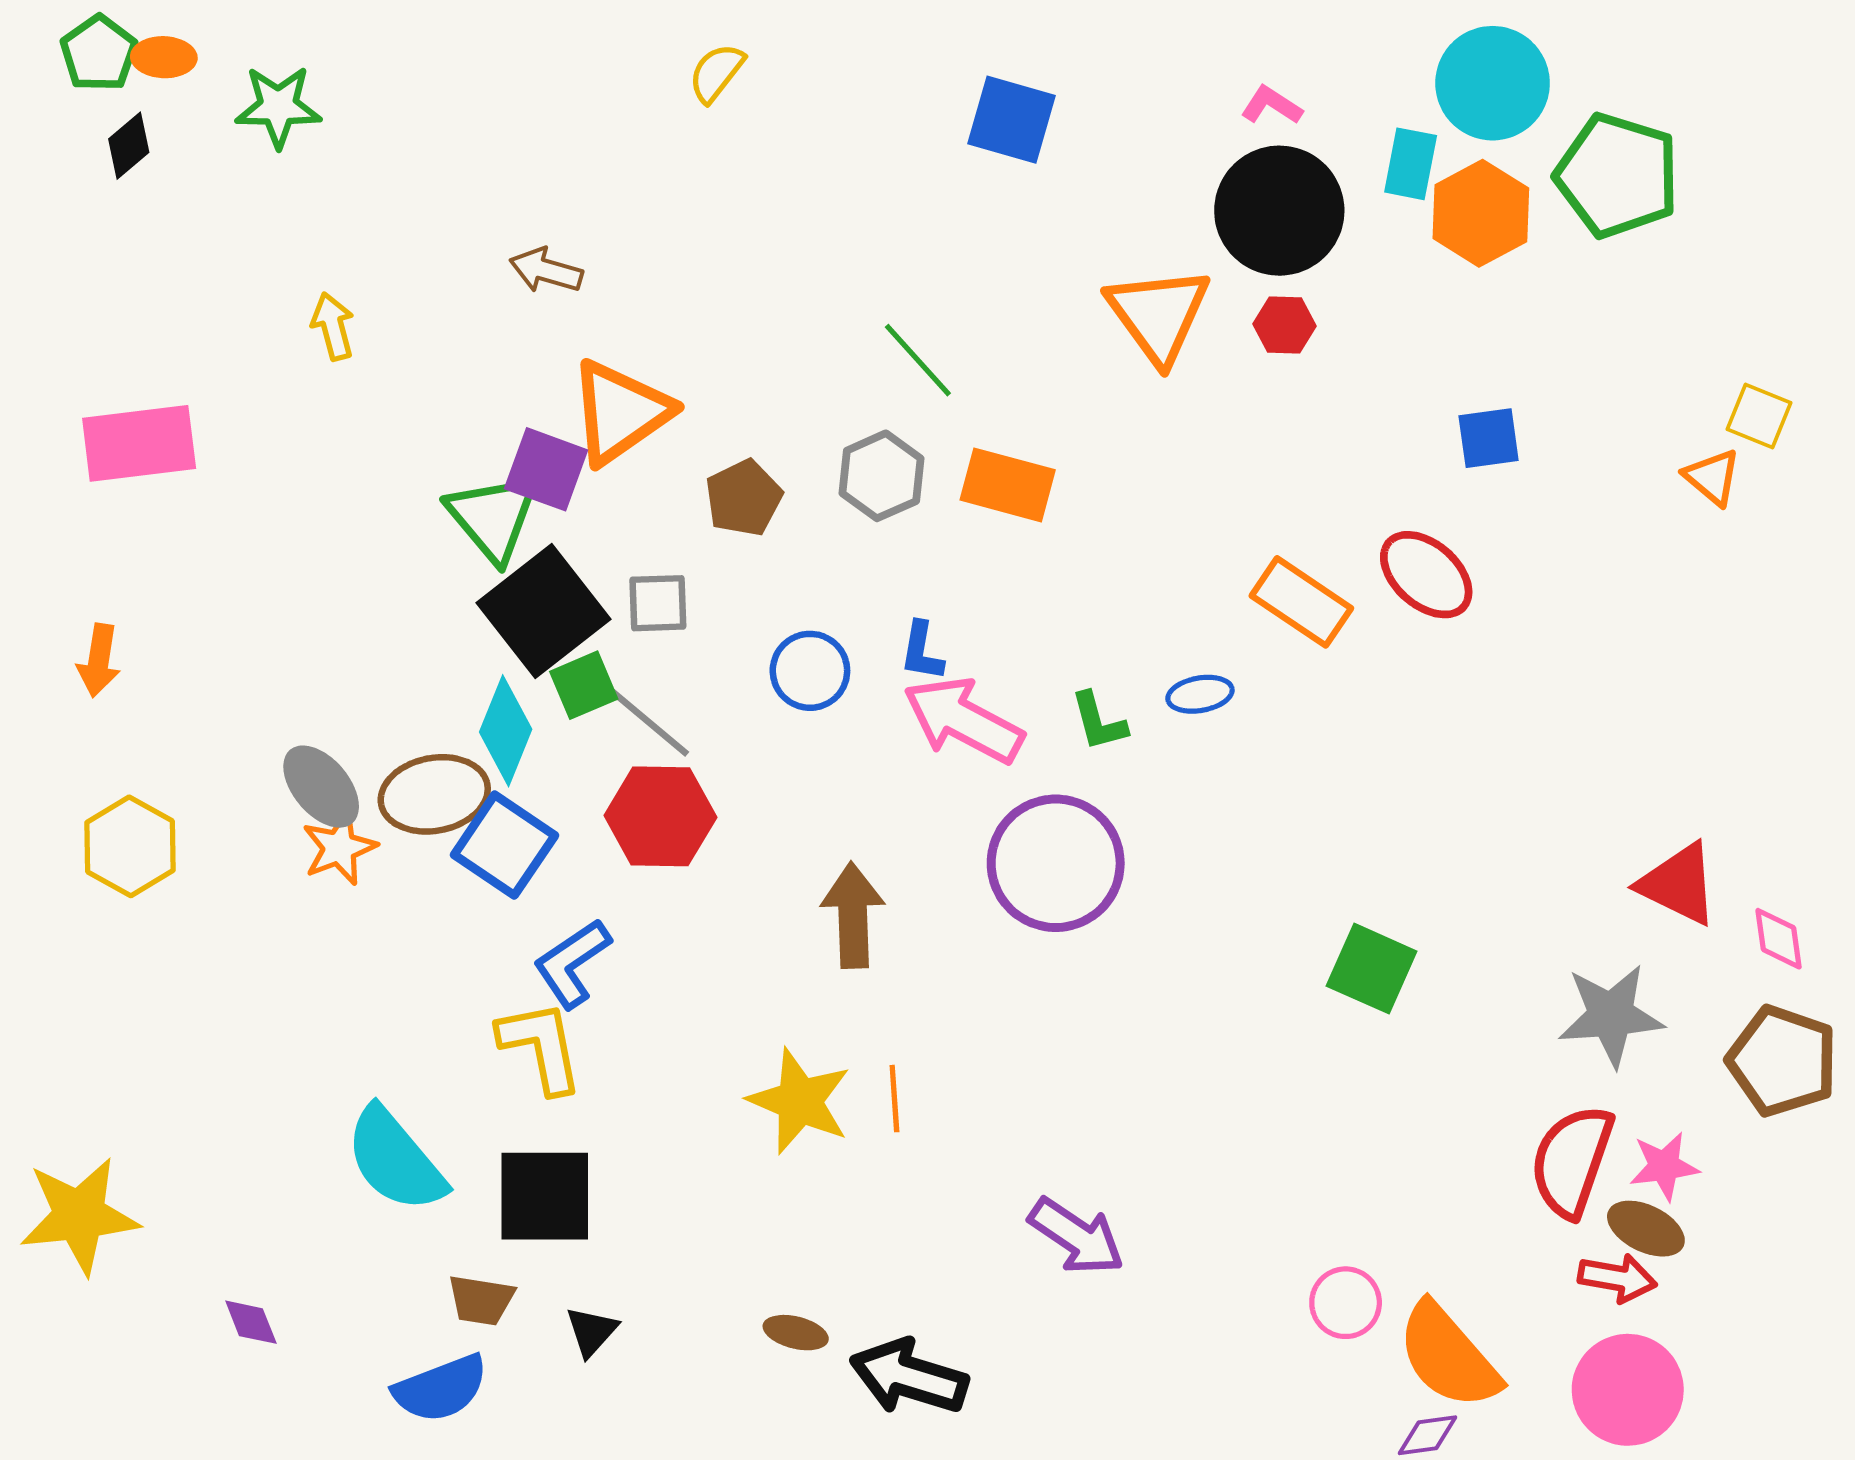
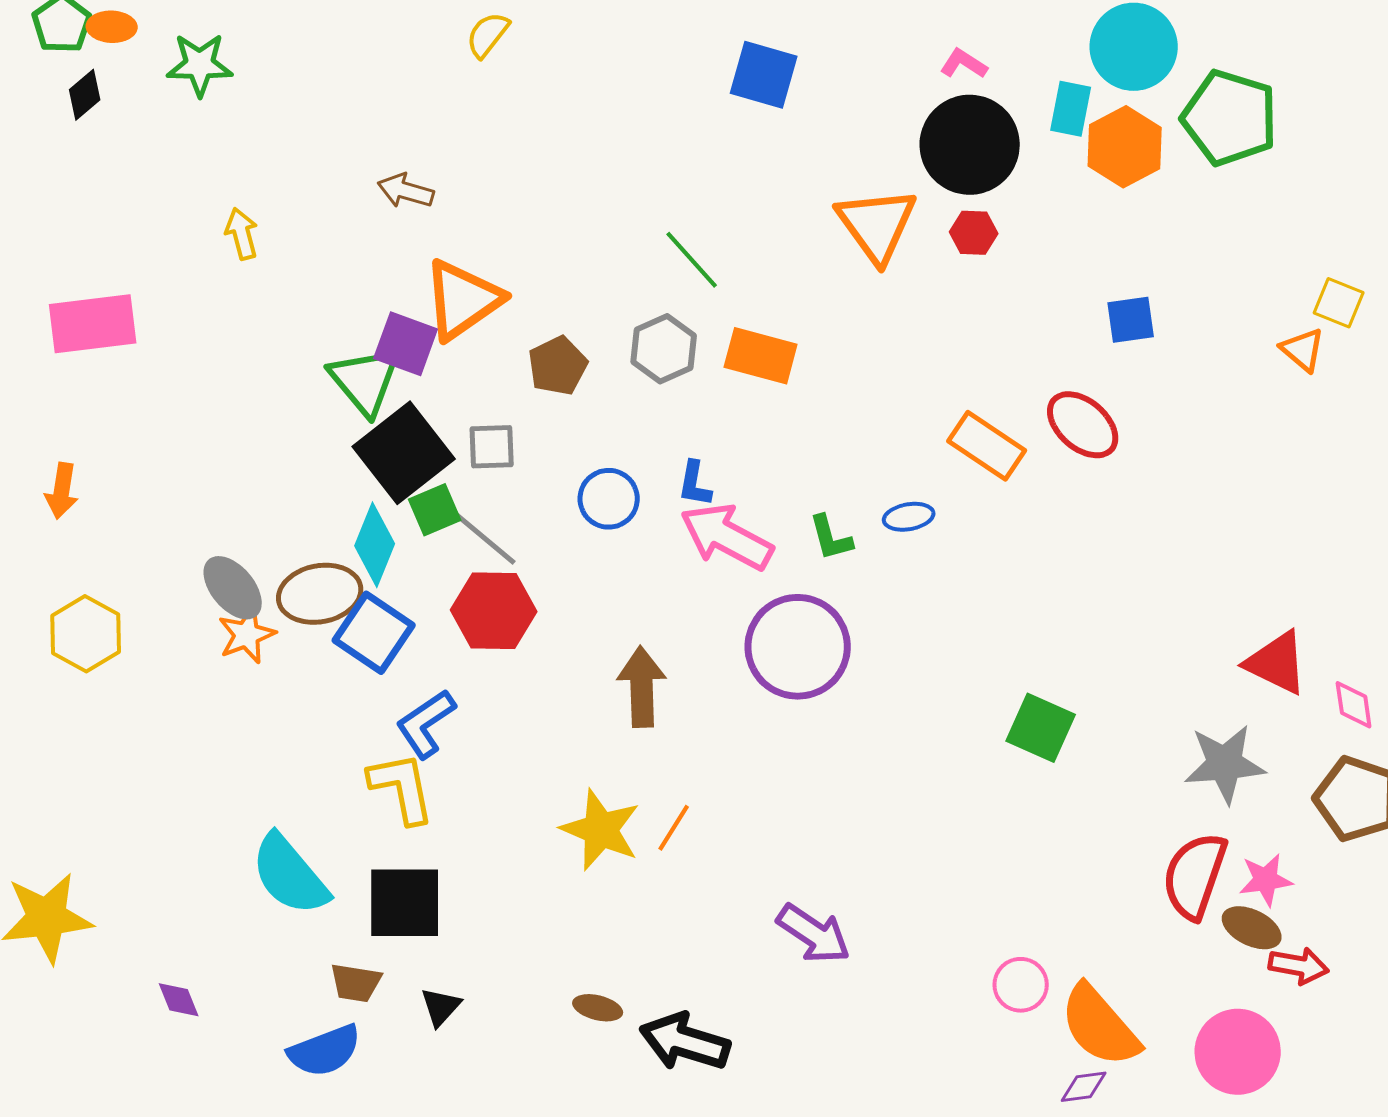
yellow semicircle: (716, 73) -> (488, 35), moved
orange line: (894, 1099) -> (674, 828), turned 36
red arrow: (1617, 1278) -> (1299, 966), moved

